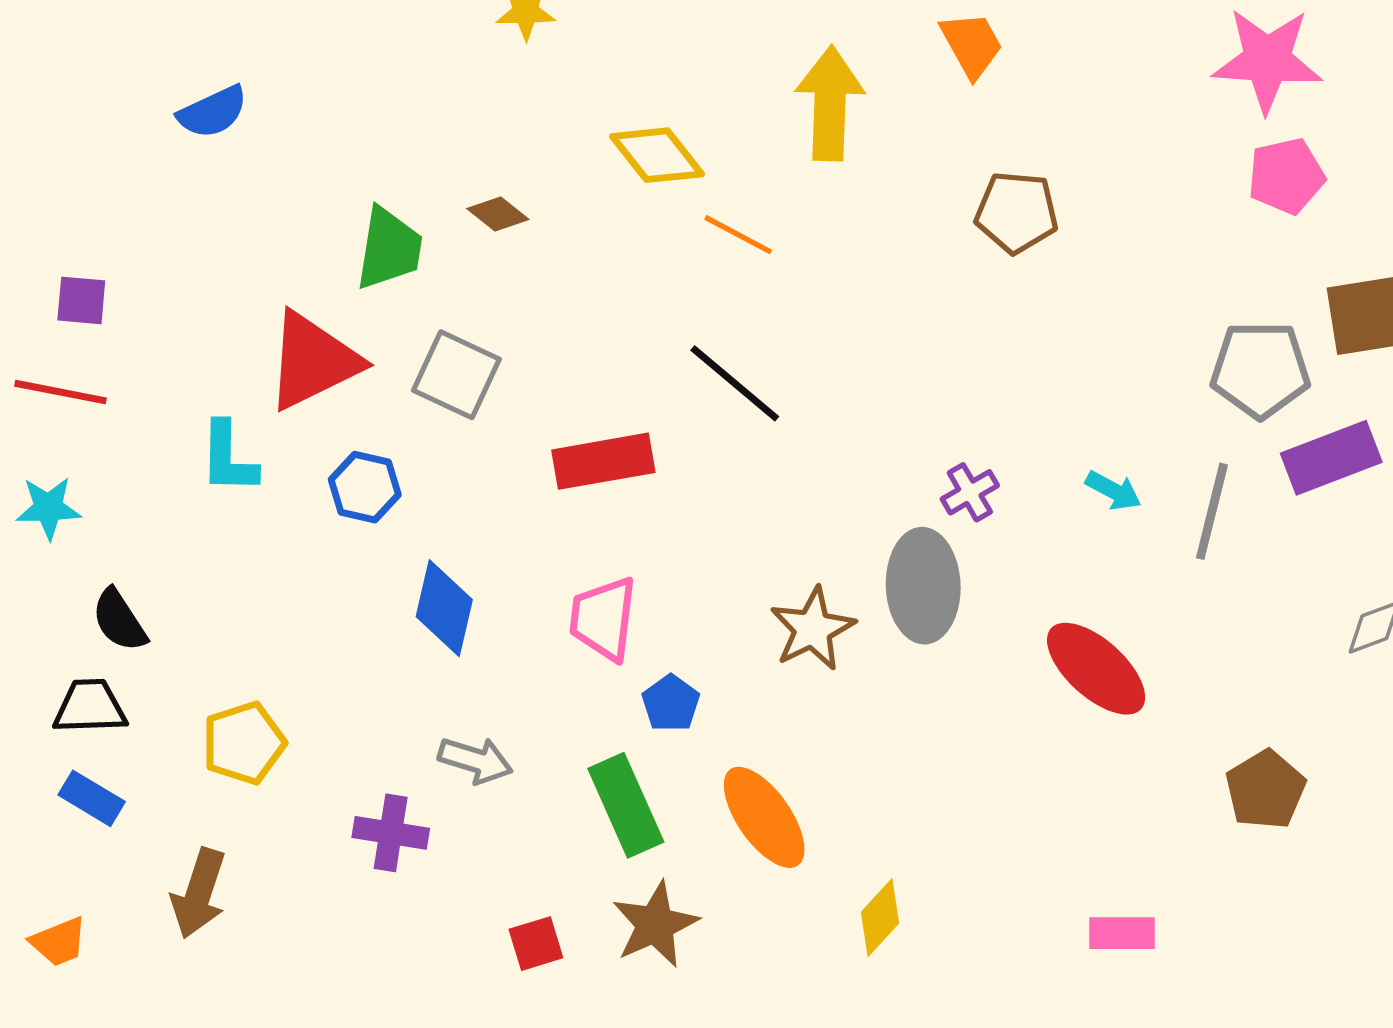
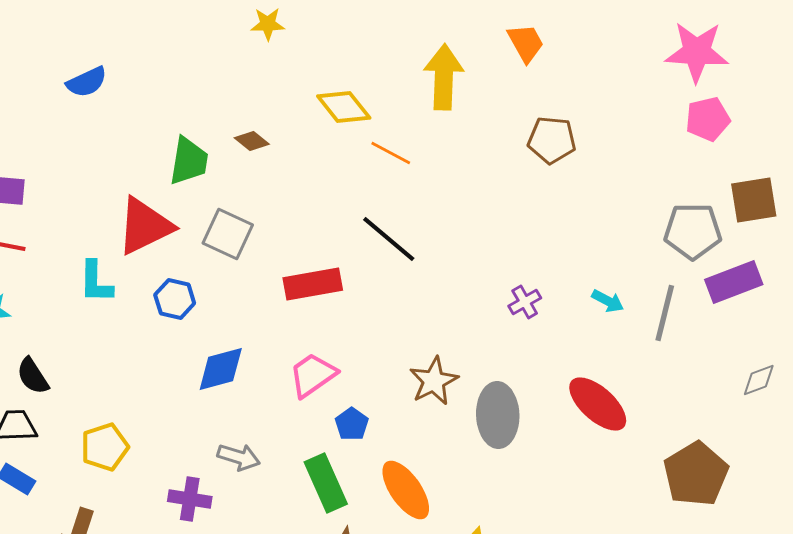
gray ellipse: (923, 586) -> (498, 415), moved
blue diamond: (444, 608) -> (221, 369), turned 62
pink trapezoid: (603, 619) -> (313, 375), turned 48
brown pentagon: (1265, 790) -> (696, 474), size x1.4

